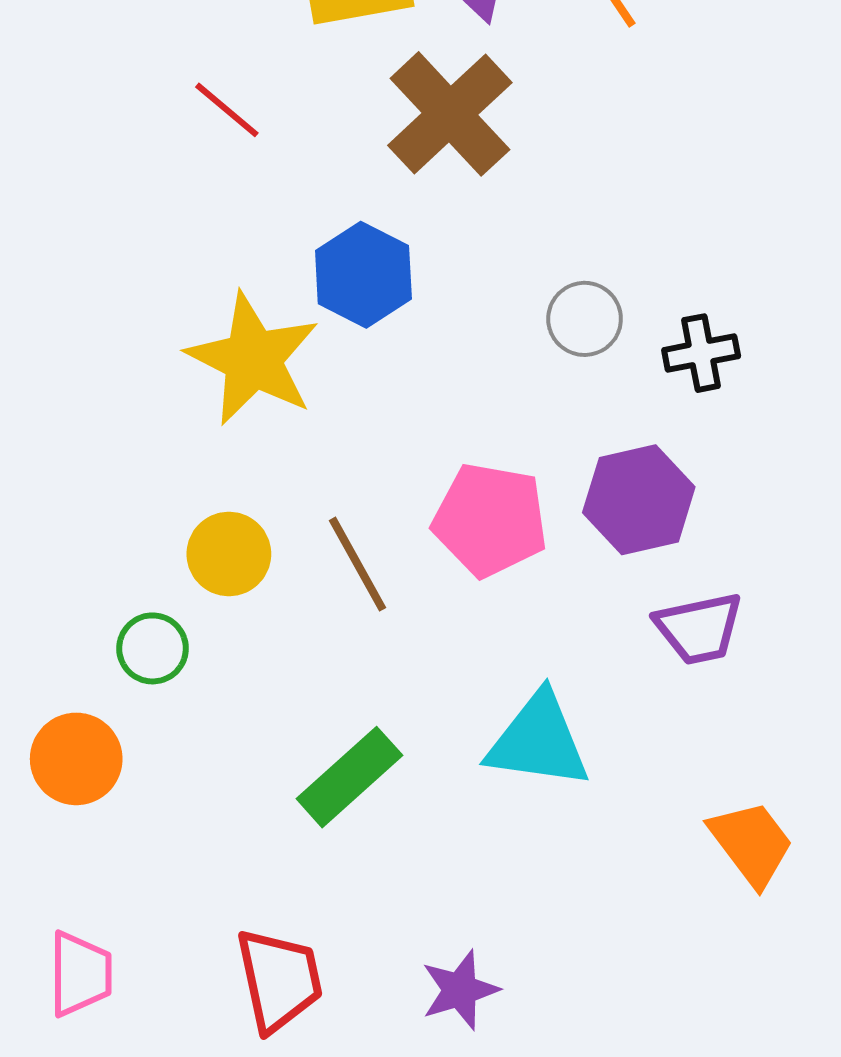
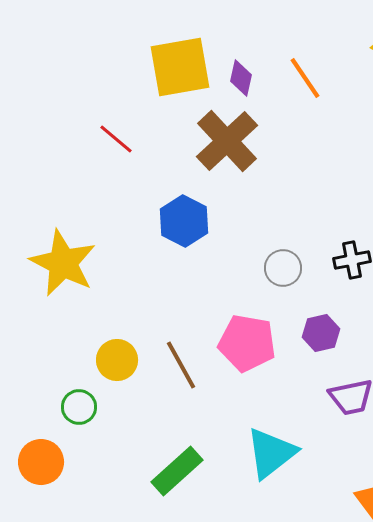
gray circle: (585, 319) -> (283, 268), moved
yellow star: (253, 359) -> (63, 263), moved
purple hexagon: (639, 500) -> (321, 333), size x0.7
cyan triangle: (538, 741) -> (271, 453), turned -46

